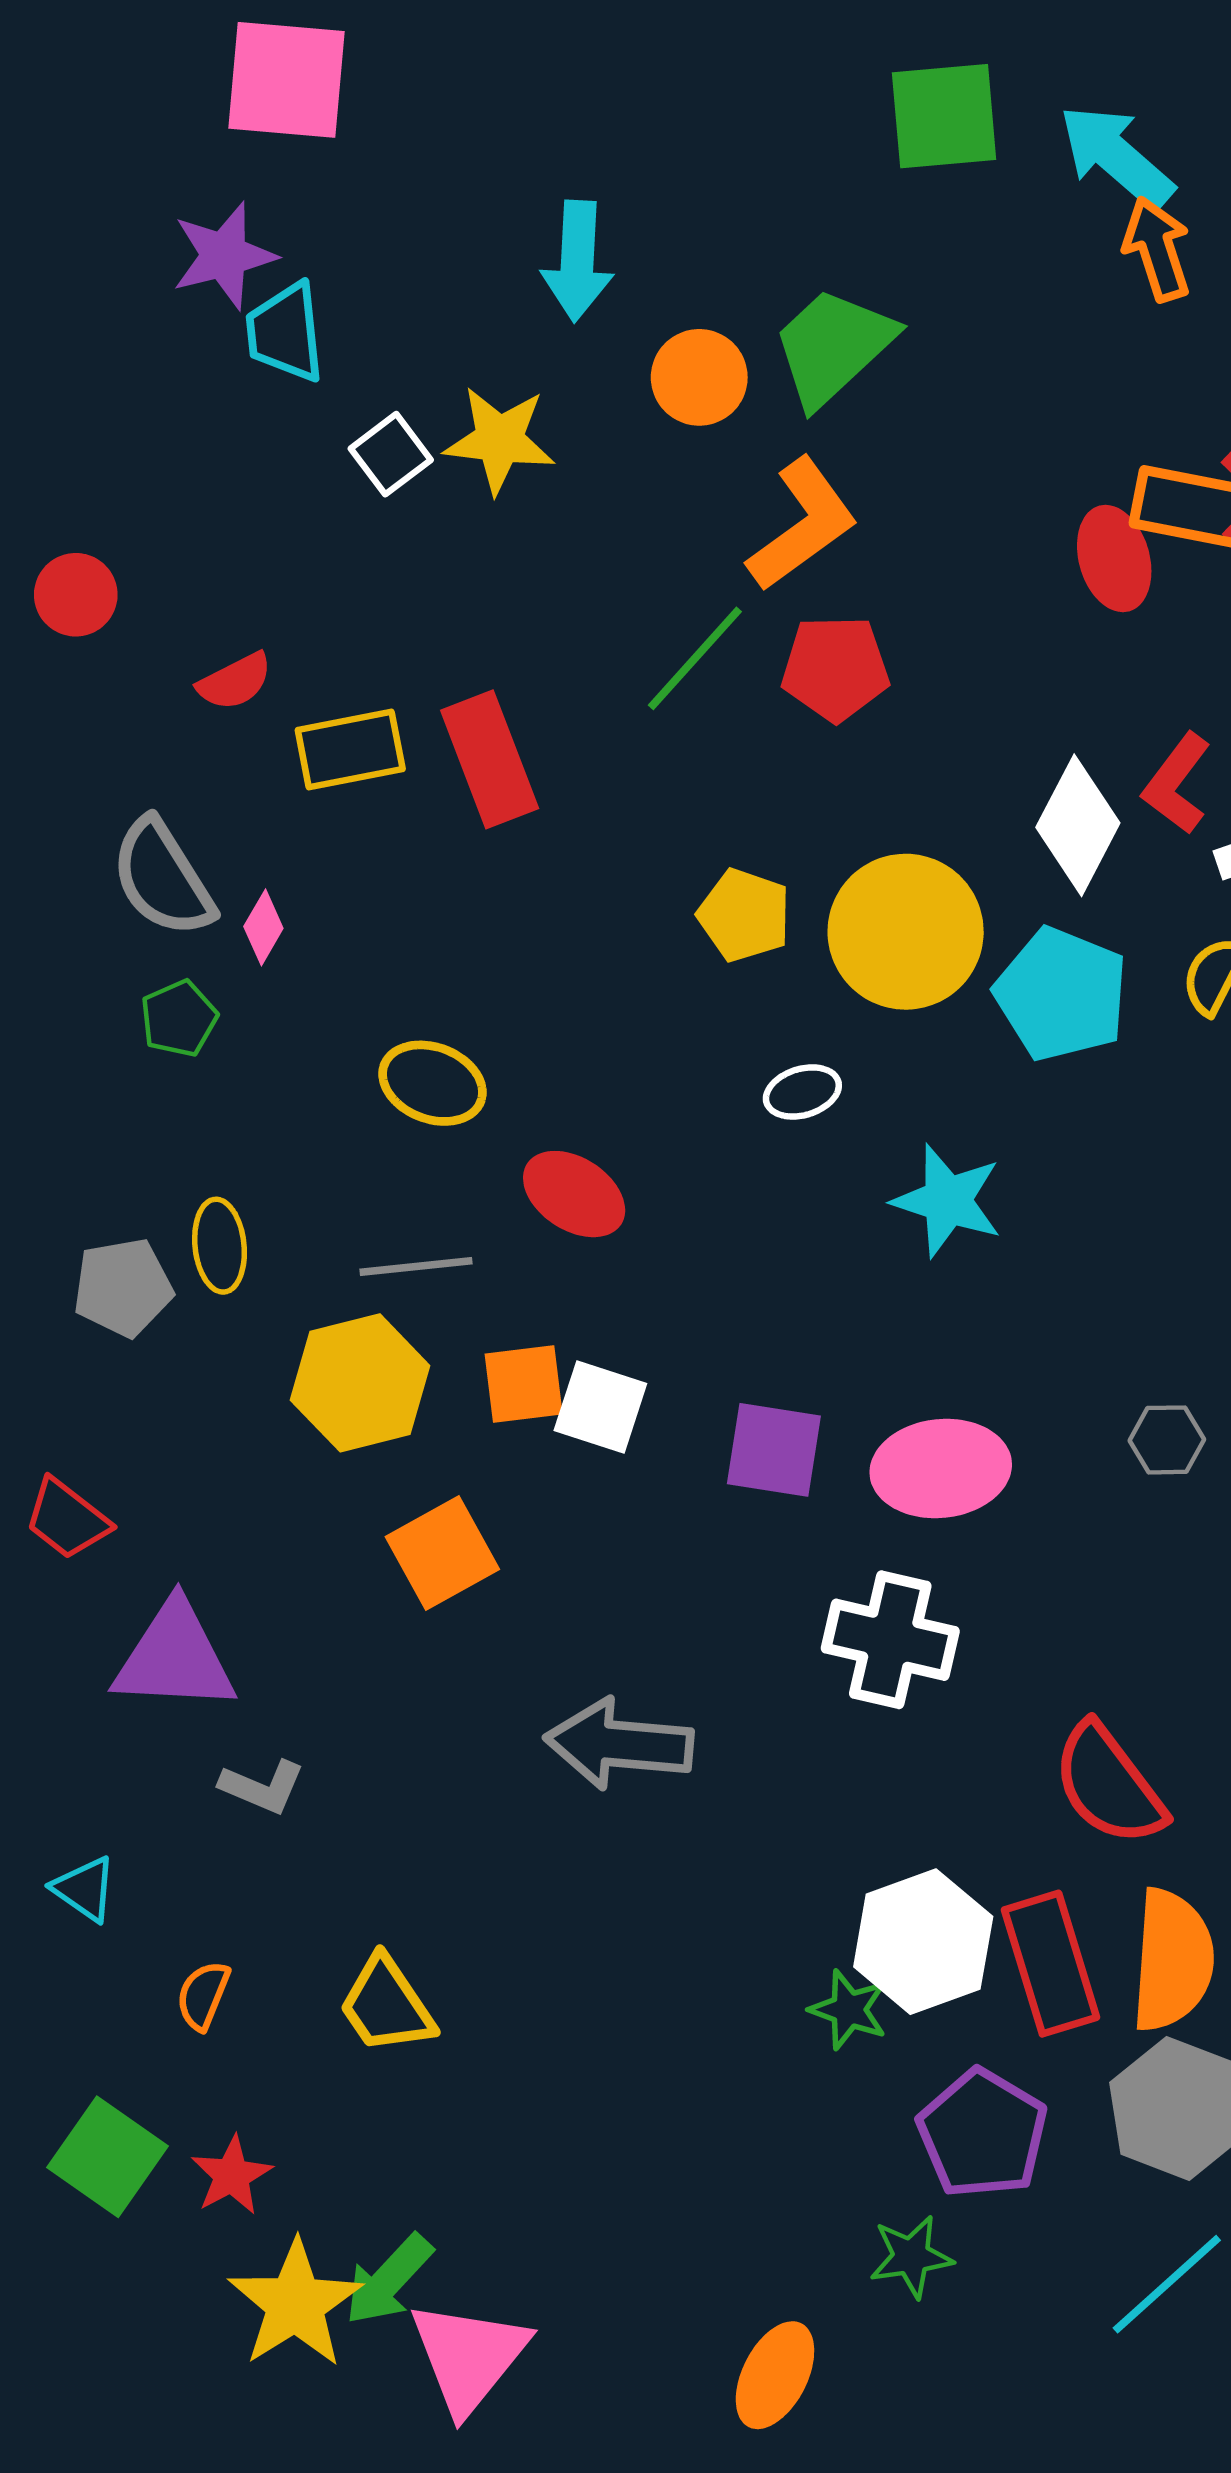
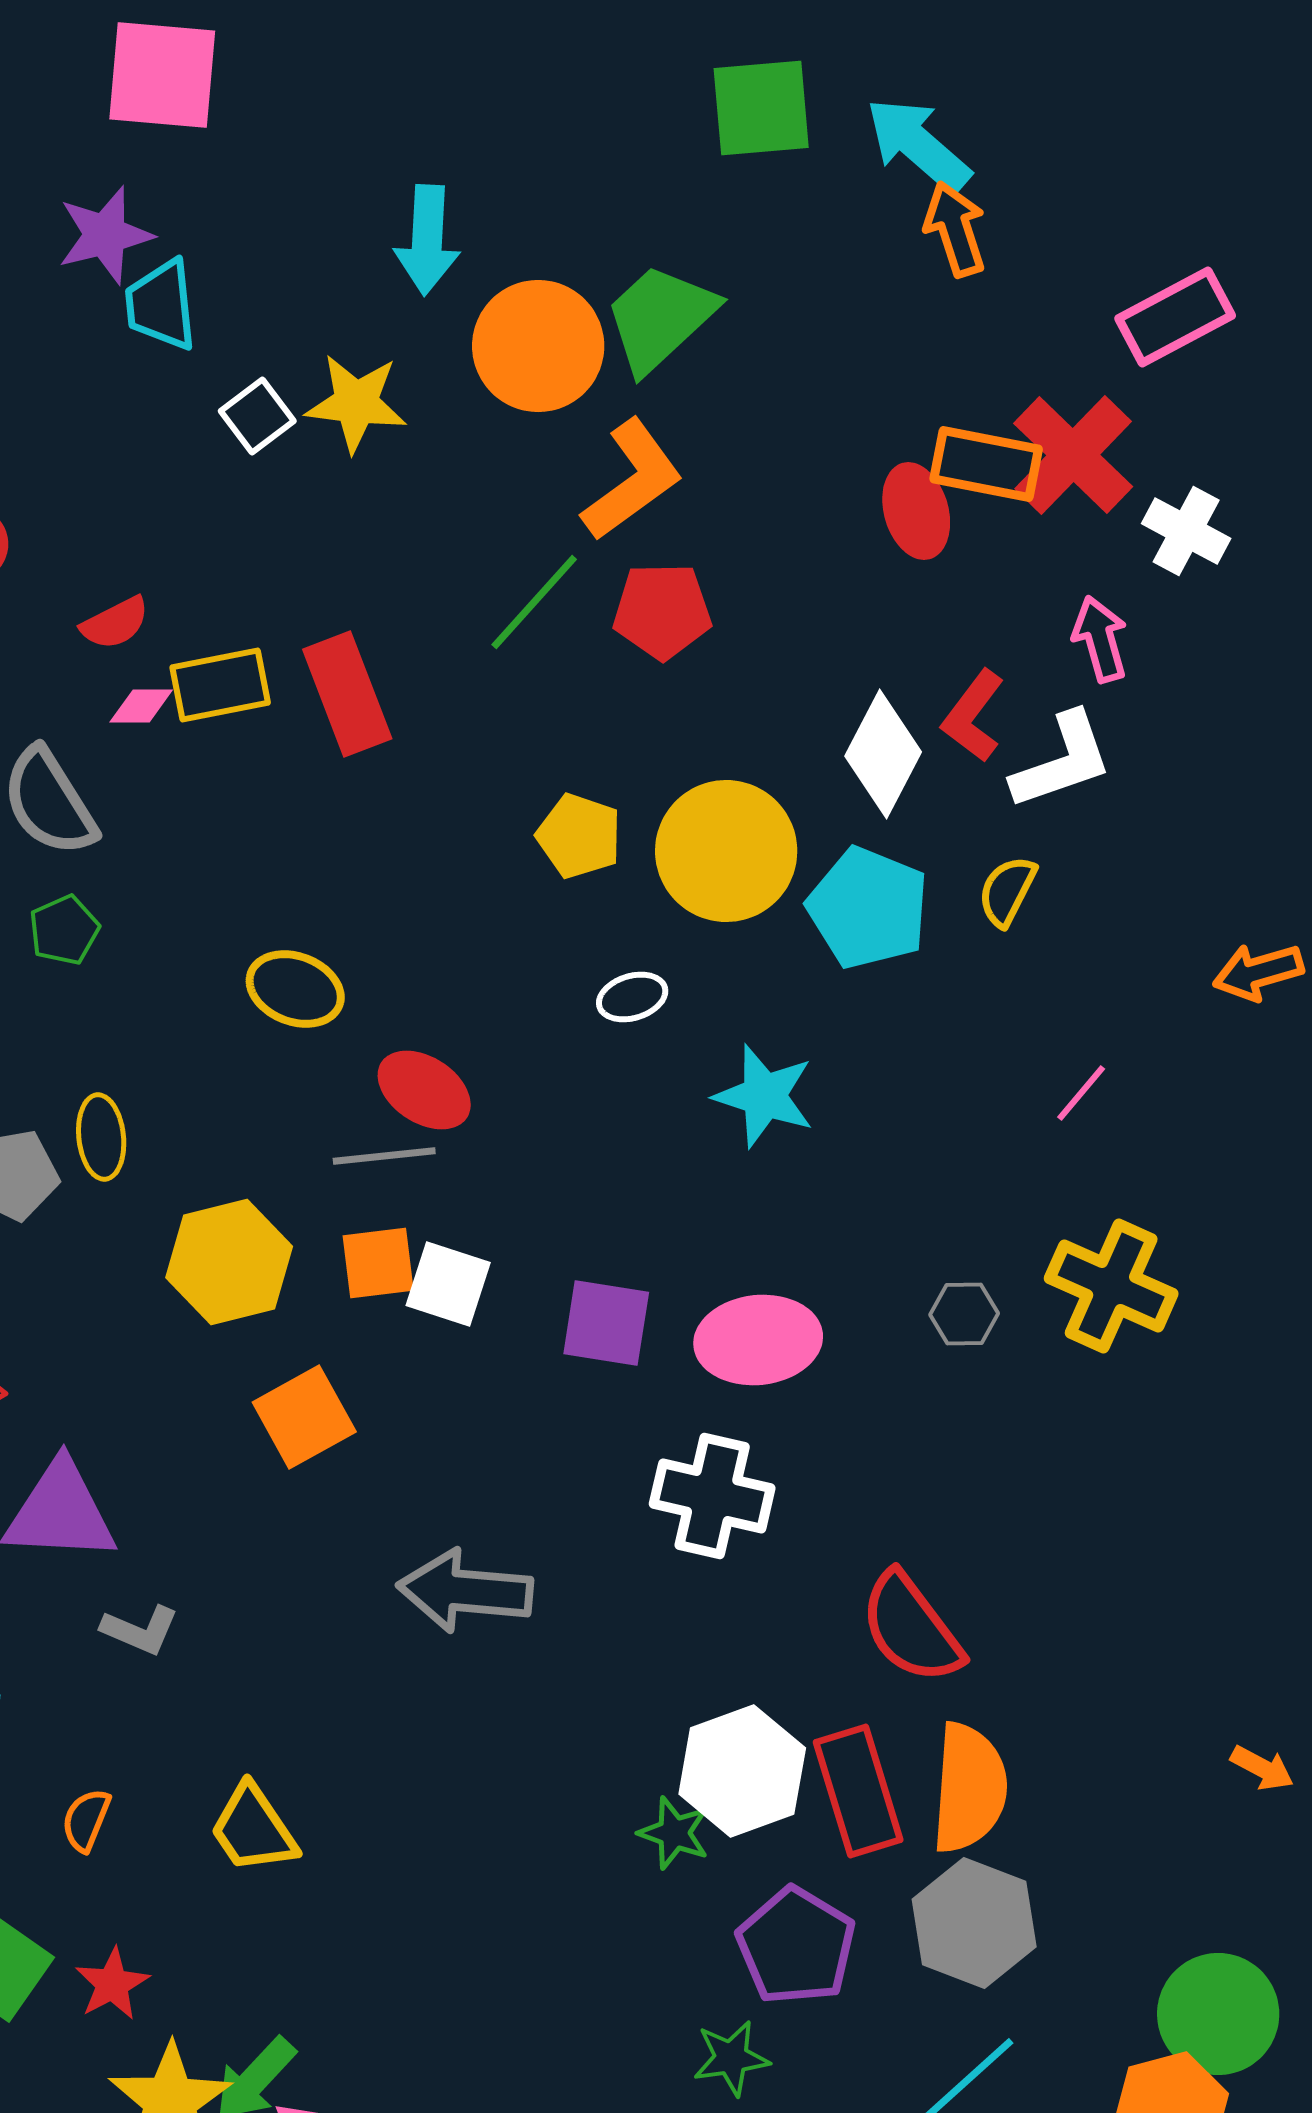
orange circle: (699, 377) -> (538, 346), size x1.5
pink diamond: (263, 927) -> (141, 706), moved, turned 60
gray line: (416, 1267) -> (384, 1156), moved

